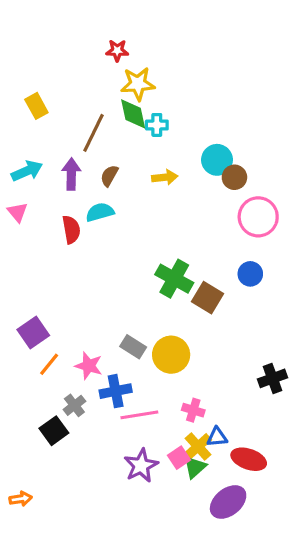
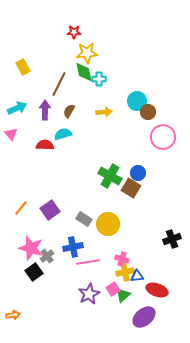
red semicircle: (71, 230) -> (45, 145), turned -78
blue circle: (250, 274) -> (138, 173), moved
purple square: (33, 332) -> (50, 210), moved
orange line: (49, 364) -> (21, 208), moved
pink star: (89, 366) -> (31, 248), moved, size x1.4
yellow cross: (198, 447) -> (125, 272), moved, turned 30

